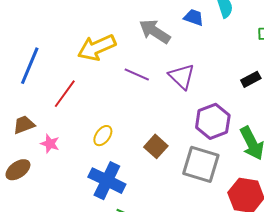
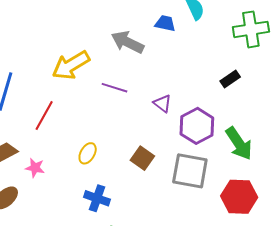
purple triangle: (182, 76) -> (162, 103), moved, size x0.7
blue cross: (107, 181) -> (97, 198), size x0.7

